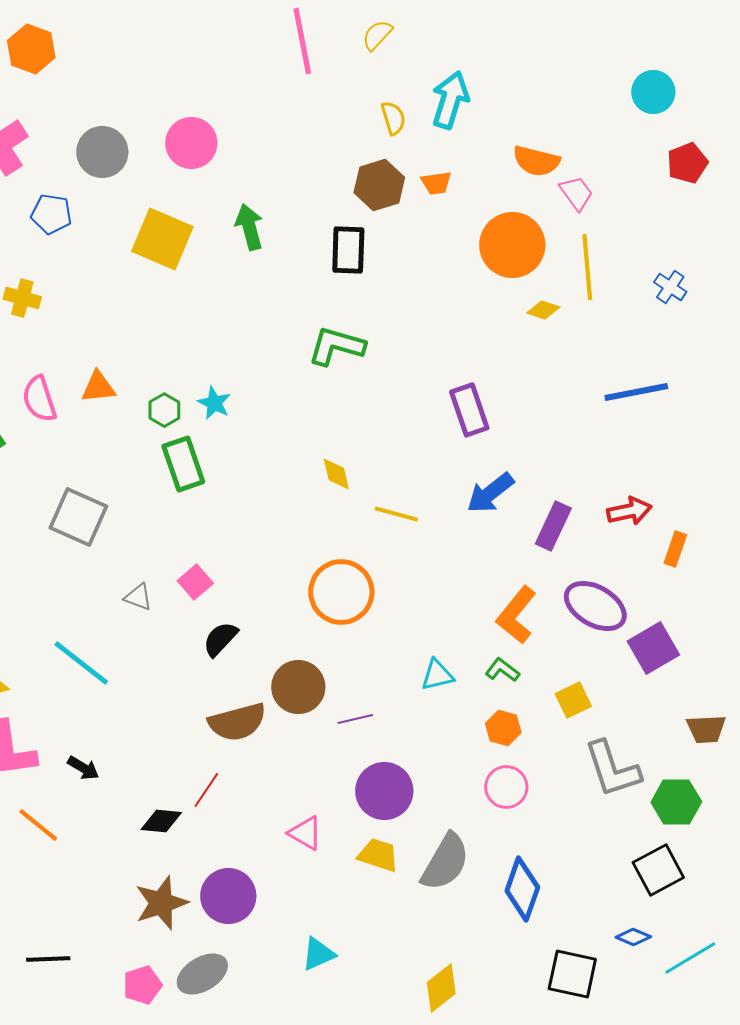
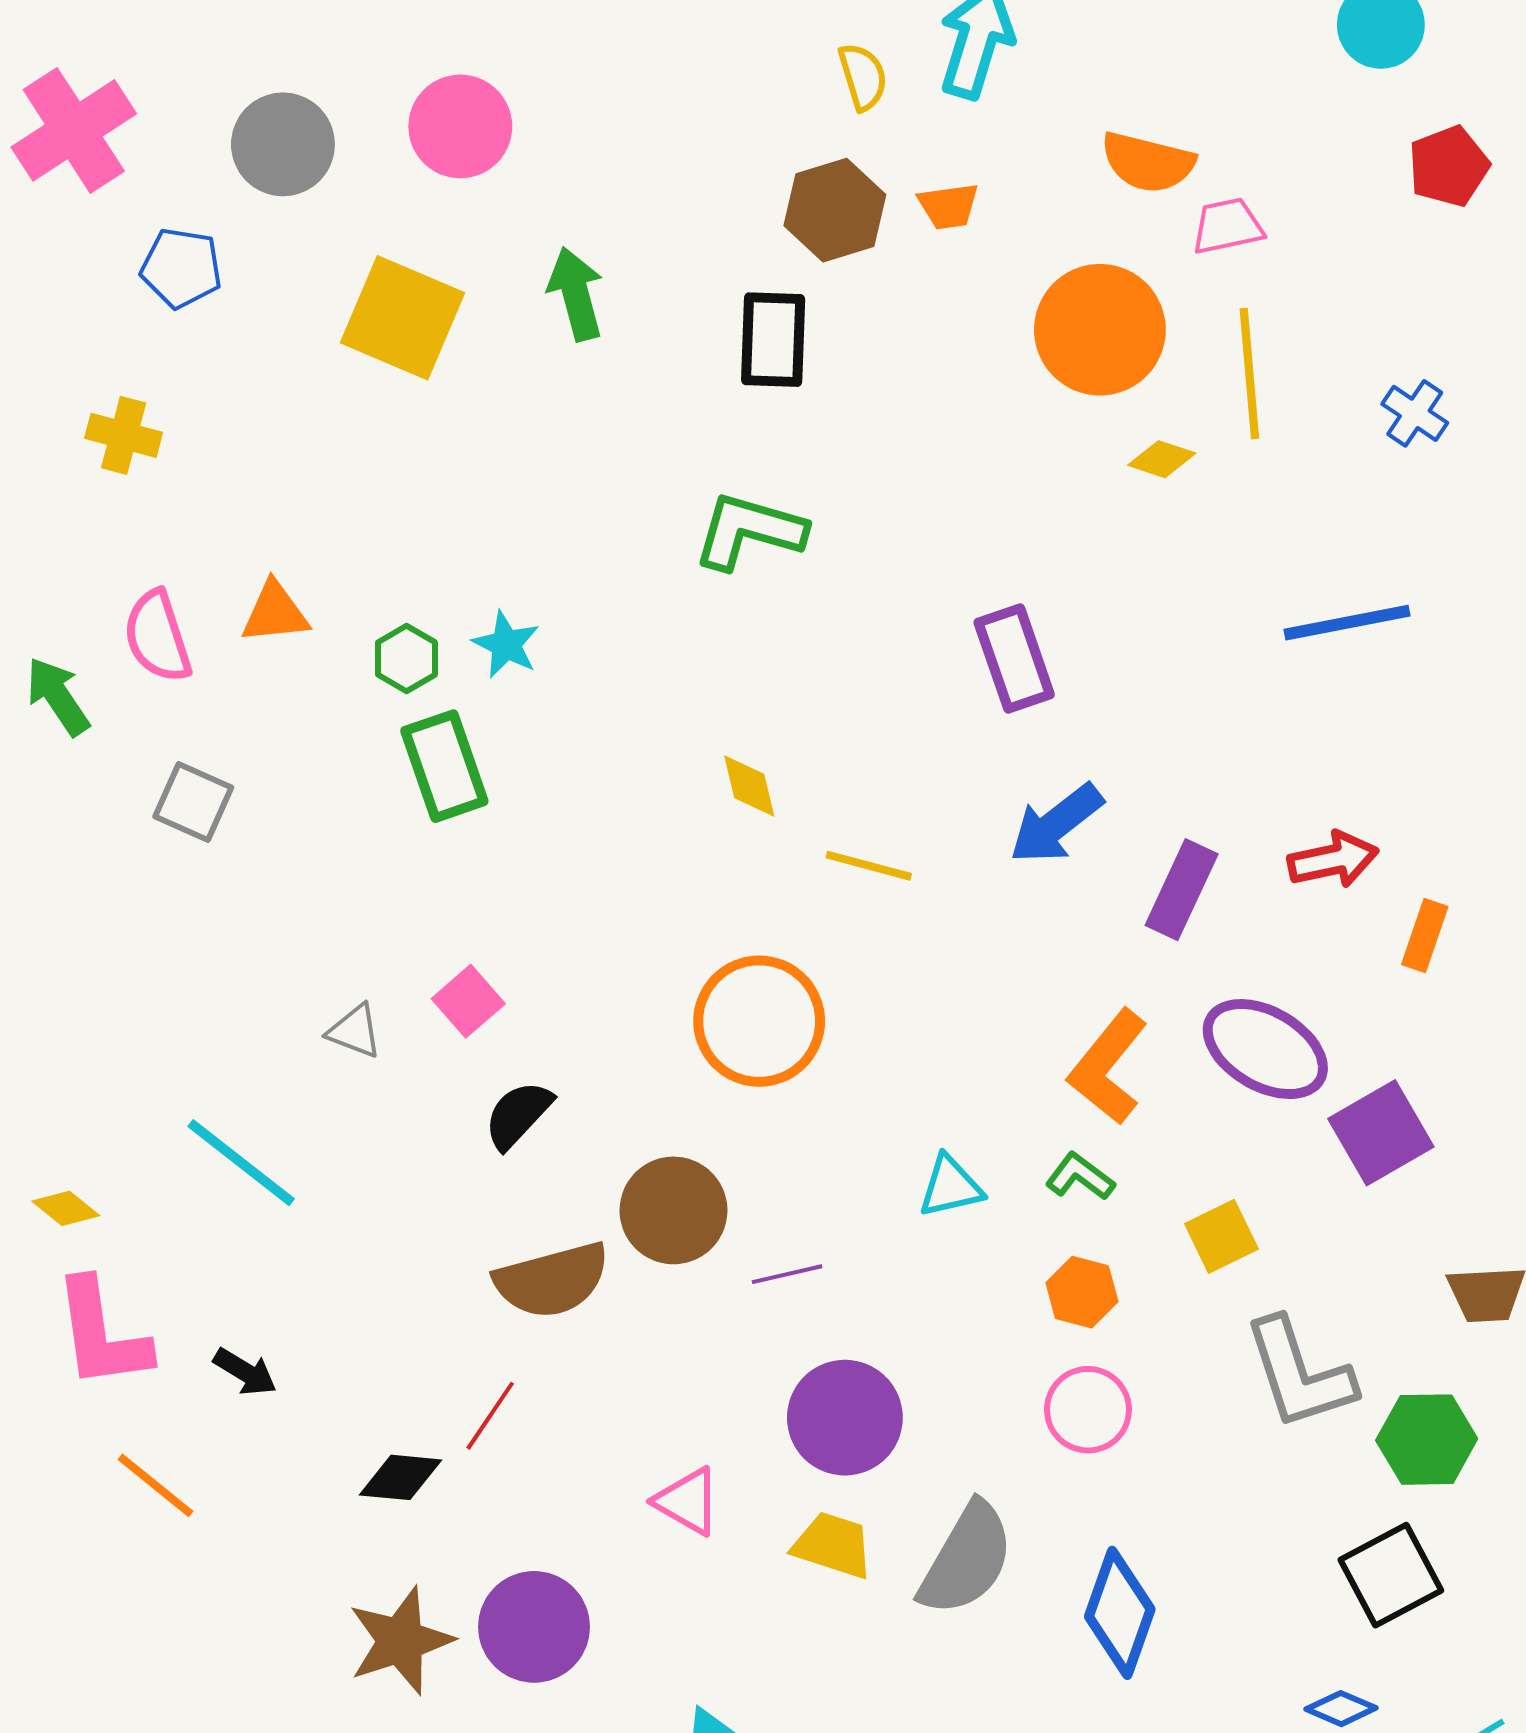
pink trapezoid: (576, 193) -> (1227, 226), turned -66
gray square: (78, 517) -> (193, 802), moved, size x0.7

